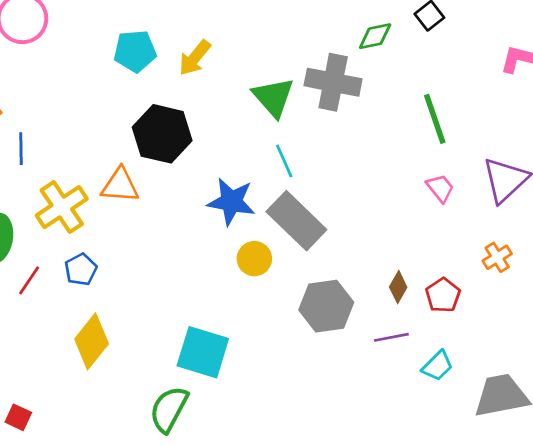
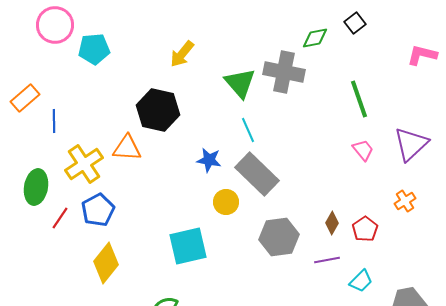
cyan pentagon: (135, 51) -> (94, 49), moved
blue star: (231, 202) -> (209, 160), size x0.7
blue pentagon: (81, 269) -> (98, 210), size x1.4
cyan square: (203, 352) -> (188, 246), moved, turned -30

